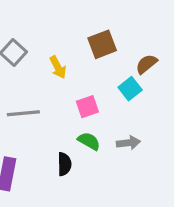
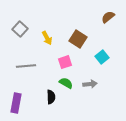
brown square: (102, 44) -> (78, 39), moved, turned -36
brown semicircle: (146, 64) -> (108, 17), moved
cyan square: (130, 89) -> (102, 57), moved

